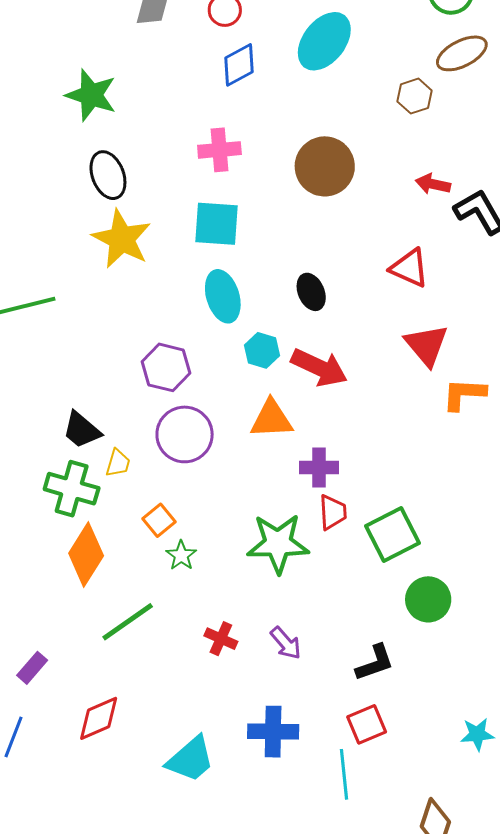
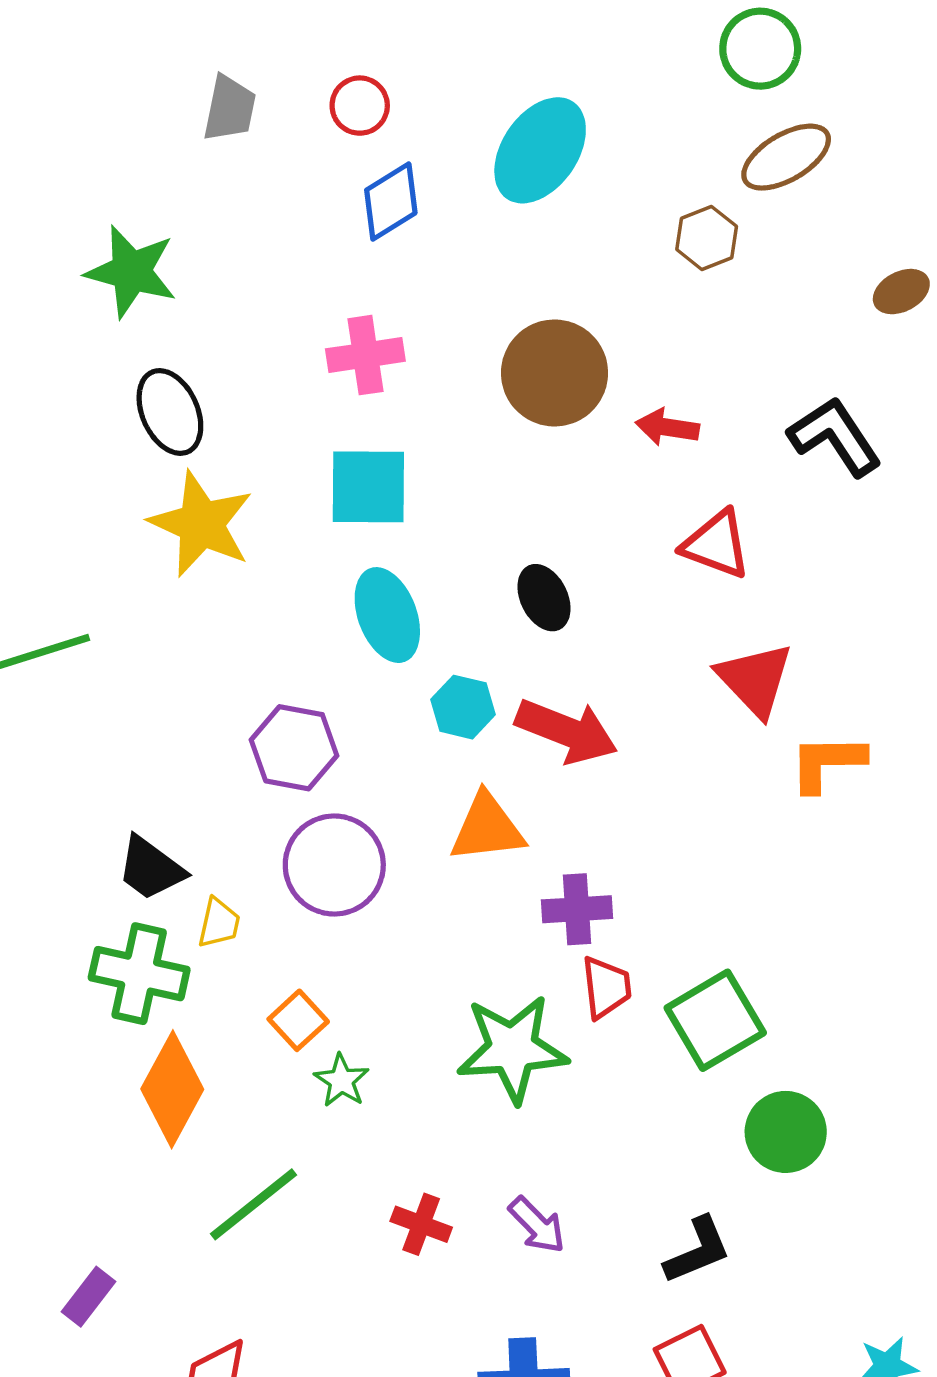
red arrow: (433, 184) -> (667, 427), moved

